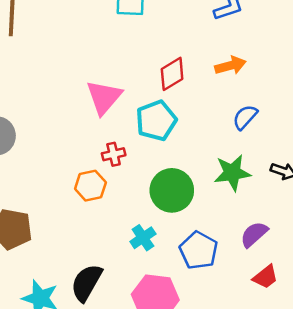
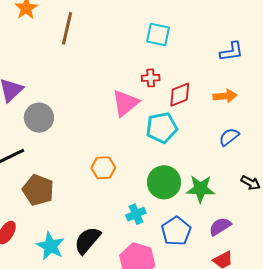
red cross: (114, 154) -> (151, 78), moved
green star: (232, 173) -> (200, 189), moved

